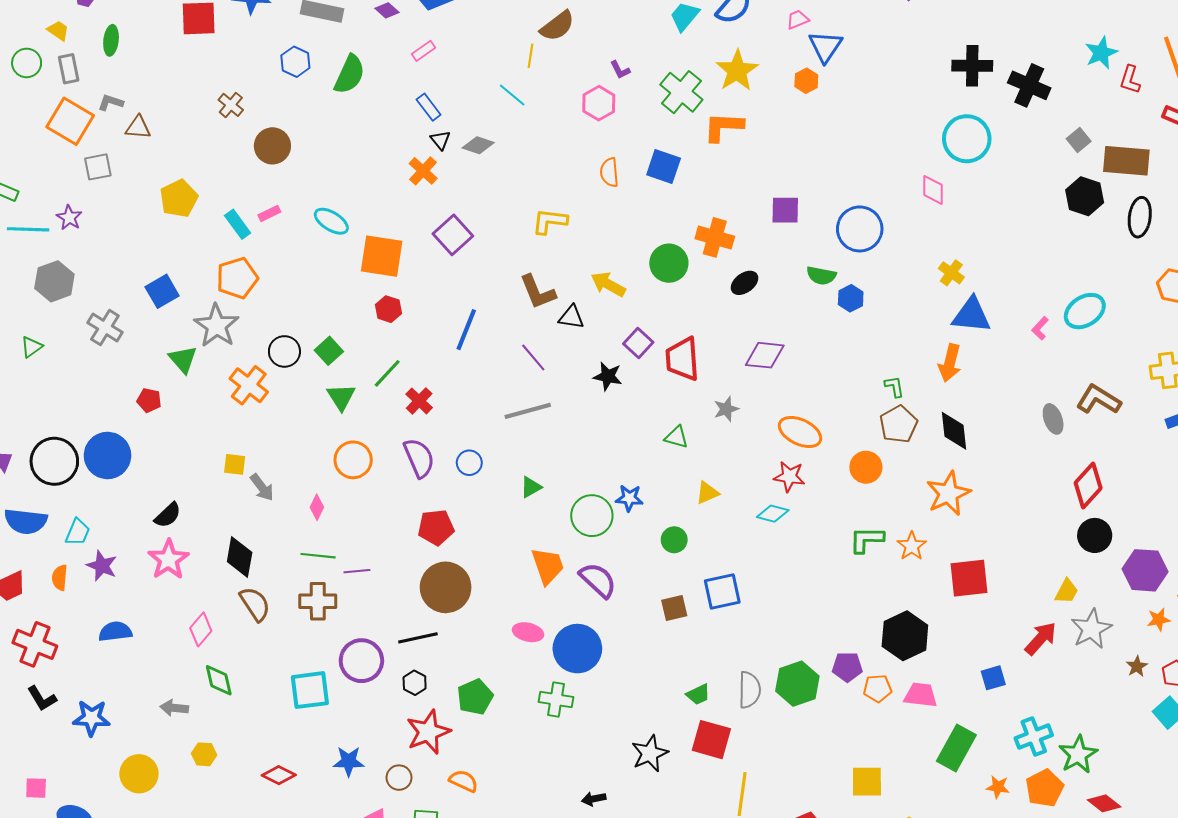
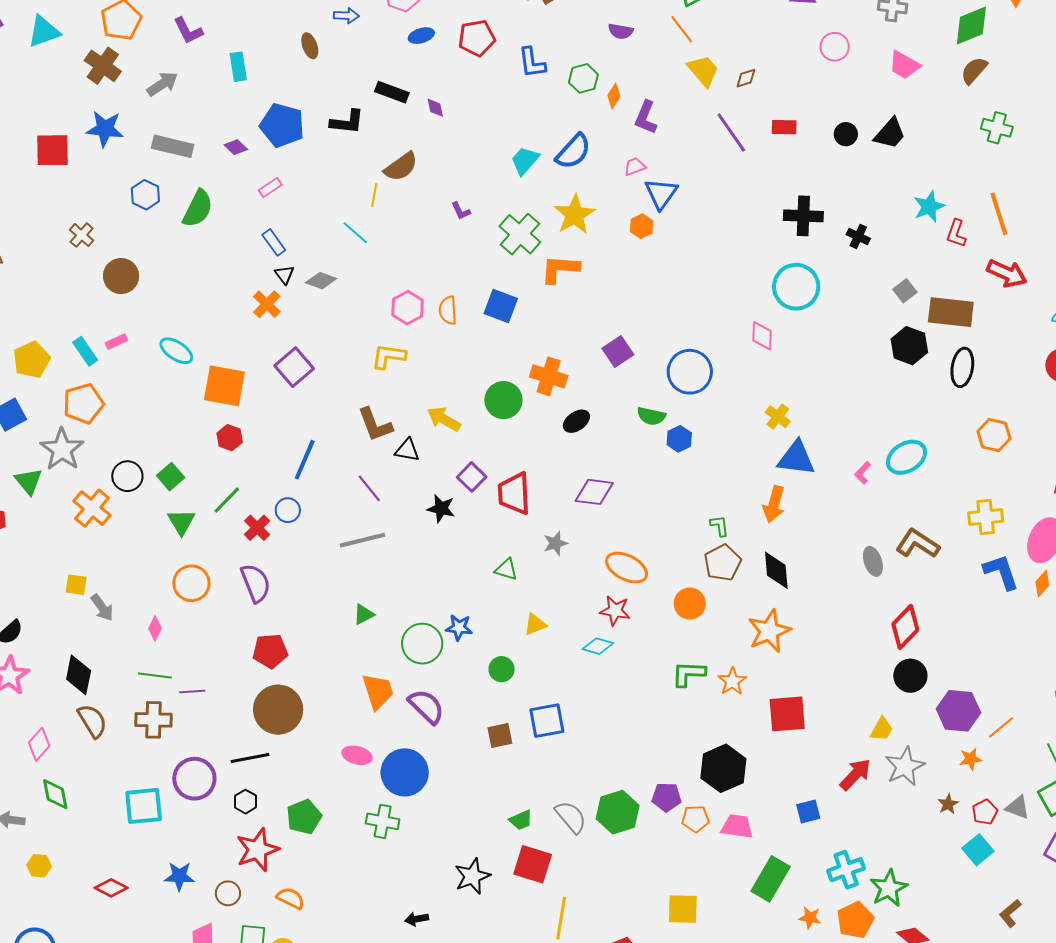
black cross: (1029, 85) -> (858, 236), size x0.6
pink hexagon: (599, 103) -> (408, 308), moved
yellow pentagon: (179, 198) -> (32, 360), moved
purple square: (785, 210) -> (618, 352), turned -36
blue circle: (469, 463) -> (288, 510), moved
gray semicircle: (749, 690) -> (571, 817), turned -42

